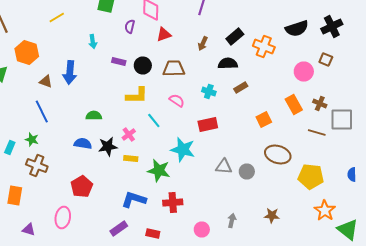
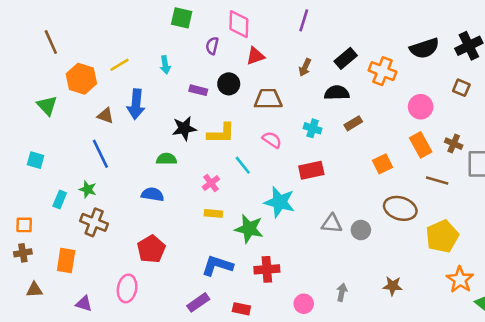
yellow line: (57, 18) -> (119, 65), moved
black circle: (143, 66) -> (229, 84), moved
pink circle: (304, 72) -> (421, 107), moved
brown line: (317, 132) -> (437, 180), moved
black star: (108, 146) -> (184, 128), moved
yellow pentagon: (311, 176) -> (442, 236), turned -30

